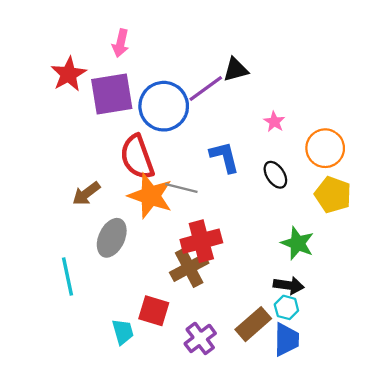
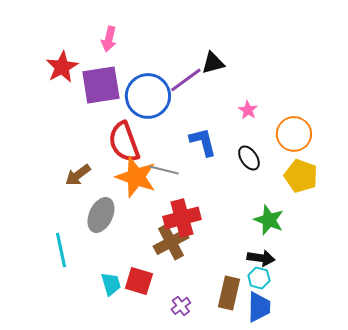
brown rectangle: (253, 324) -> (229, 293), turned -36
cyan trapezoid: (123, 332) -> (111, 284), moved
purple cross: (200, 338) -> (181, 306), size x0.7

